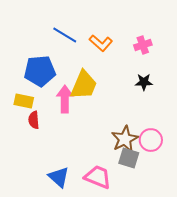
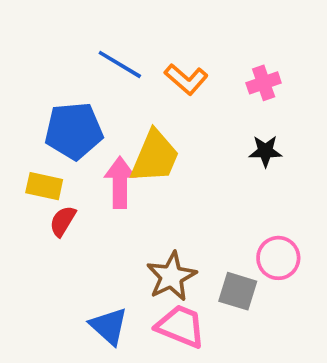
red semicircle: (34, 120) -> (63, 221), turned 36
brown star: (125, 139) -> (171, 276), moved

